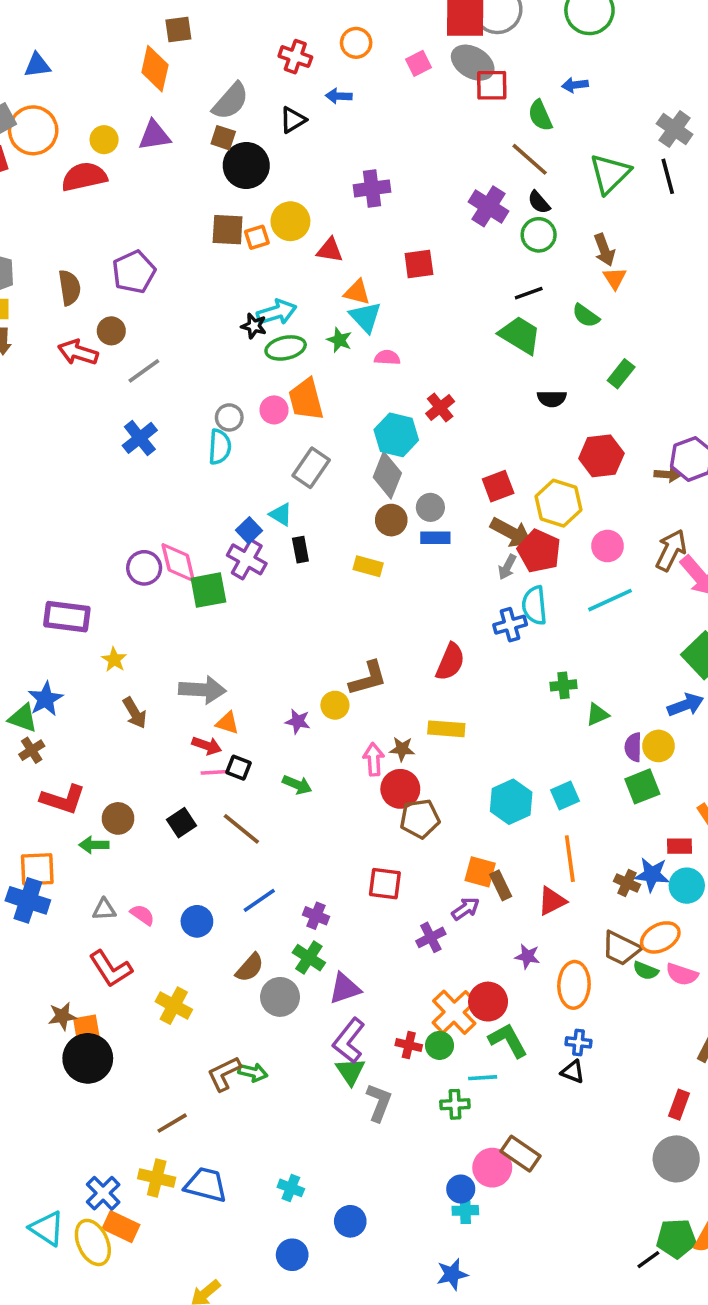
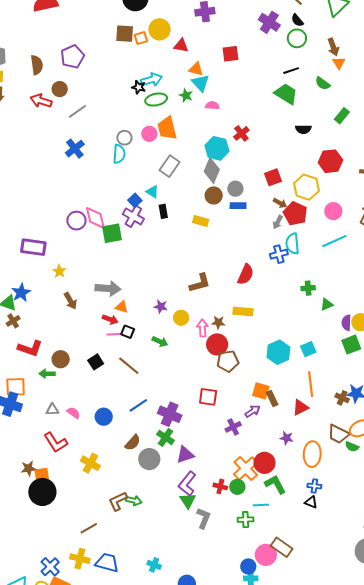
brown arrow: (511, 532) -> (280, 203), size x0.6
yellow circle: (335, 705) -> (181, 318), moved
purple cross: (316, 916) -> (170, 414), size x1.6

